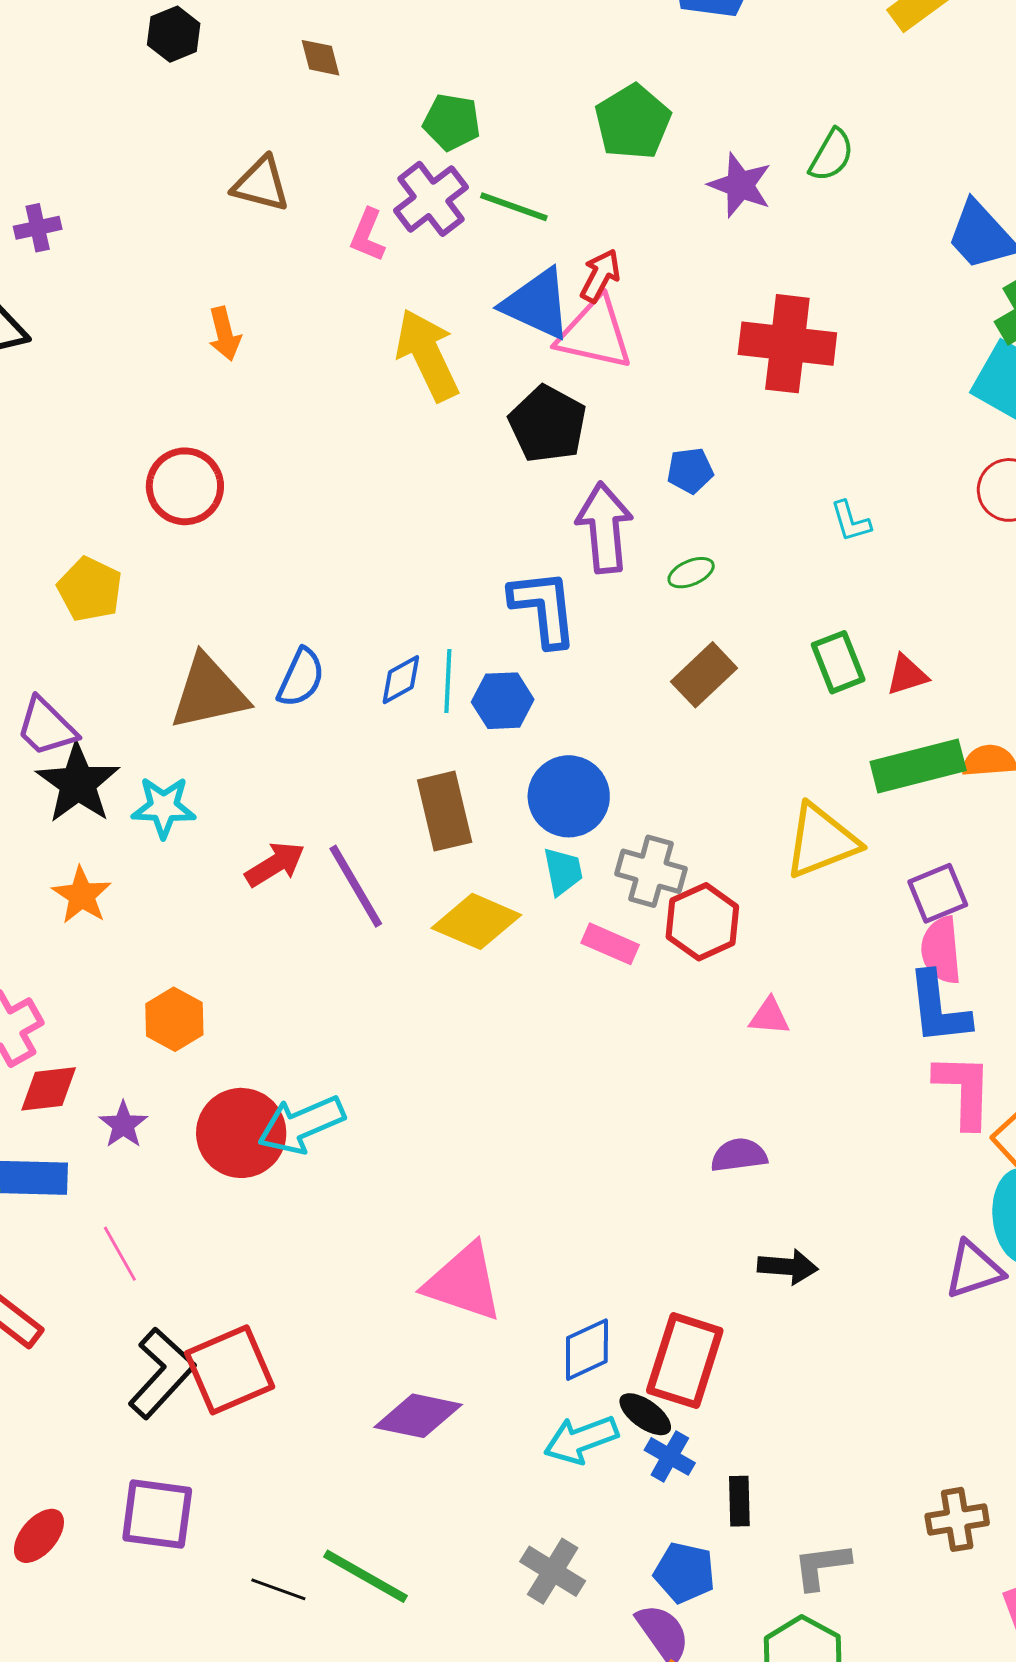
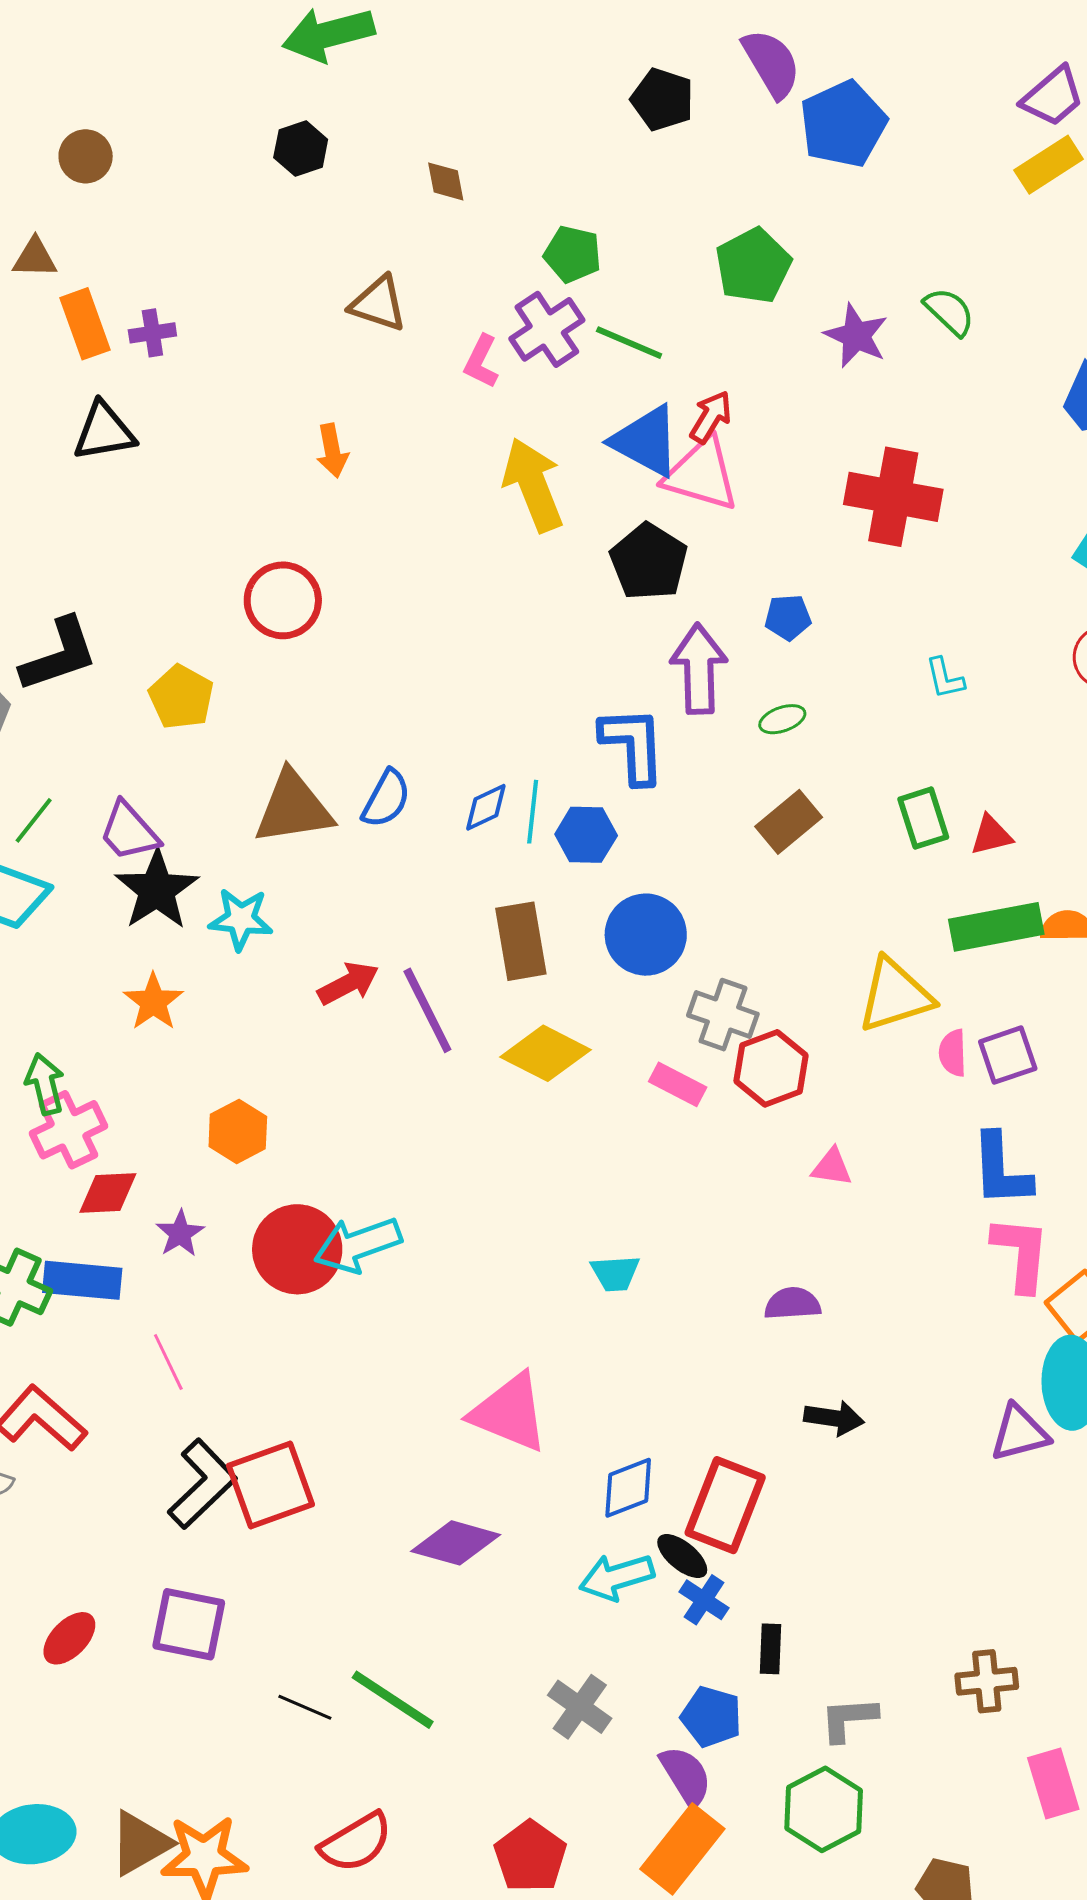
green semicircle: (831, 155) -> (949, 312), turned -80
cyan trapezoid: (563, 871) -> (615, 1273), moved, turned 94
pink semicircle: (941, 950) -> (953, 1053), moved, size x0.7

